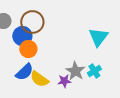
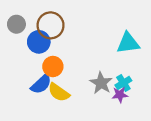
cyan triangle: (98, 37) -> (128, 43), turned 45
orange circle: (28, 49) -> (53, 67), moved
purple star: (64, 81) -> (120, 95), moved

